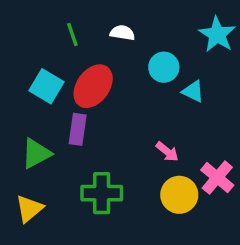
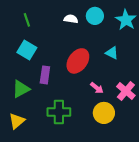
green line: (72, 34) -> (27, 20), moved
cyan circle: (164, 67) -> (95, 16), moved
red ellipse: (93, 86) -> (78, 61), moved
pink cross: (217, 178) -> (126, 91), moved

